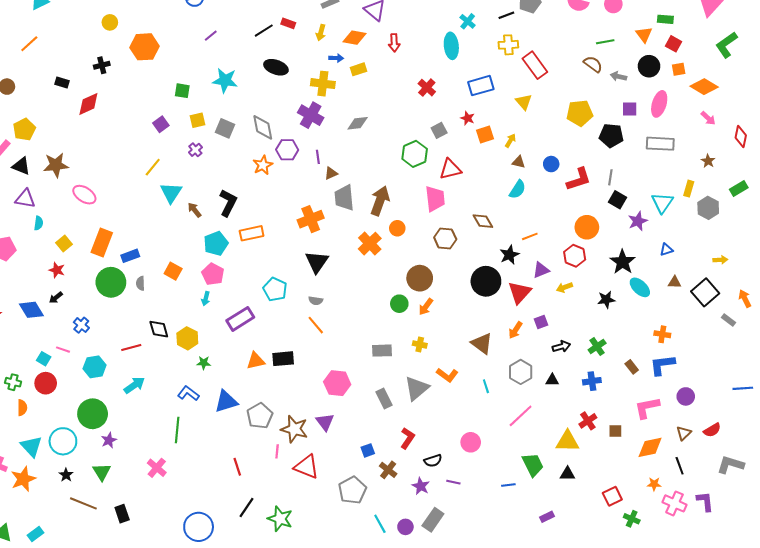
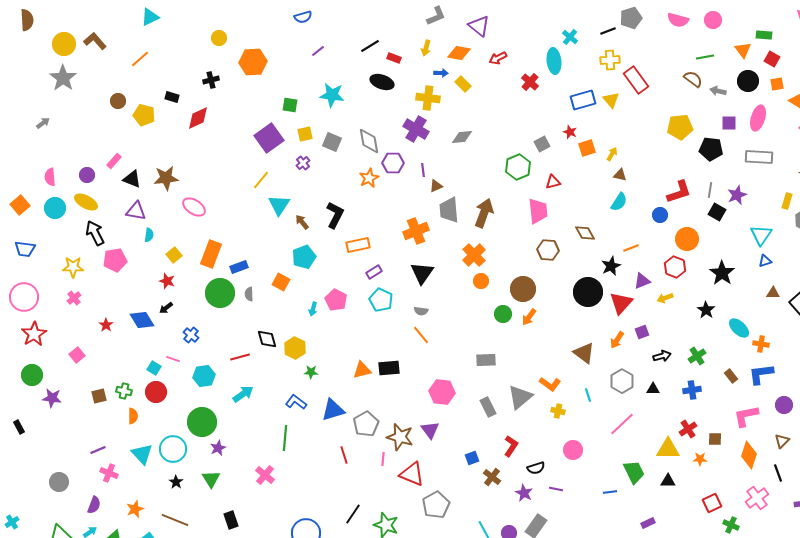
red rectangle: (288, 23) -> (394, 58), moved
red arrow: (394, 43) -> (498, 58), turned 66
yellow rectangle: (359, 69) -> (463, 84), turned 63
red cross: (427, 88) -> (530, 82), moved
yellow triangle: (524, 102) -> (611, 100), moved
purple square: (161, 124) -> (269, 138), size x1.8
yellow pentagon: (24, 129) -> (144, 115), moved, turned -30
blue circle: (551, 164) -> (660, 215), moved
red triangle: (450, 169) -> (553, 182), size x0.7
cyan triangle: (662, 203) -> (761, 235), moved
purple star: (638, 221) -> (737, 195), moved
orange circle: (397, 228) -> (481, 281), moved
cyan pentagon: (216, 244) -> (304, 257), moved
pink pentagon: (213, 274) -> (336, 300), moved
cyan ellipse: (640, 287) -> (739, 328), moved
black star: (606, 300) -> (706, 310), turned -30
purple rectangle: (240, 319) -> (374, 272), moved, size x0.6
yellow cross: (420, 344) -> (558, 411), moved
orange diamond: (650, 447) -> (749, 455), turned -60
red line: (237, 467) -> (344, 455), moved
orange star: (23, 479) -> (135, 509), moved, size x0.7
orange star: (654, 484) -> (700, 459), moved
gray pentagon: (352, 490) -> (436, 505), moved
brown line: (83, 503) -> (175, 520), moved
pink cross: (674, 503) -> (757, 498), moved, turned 30

